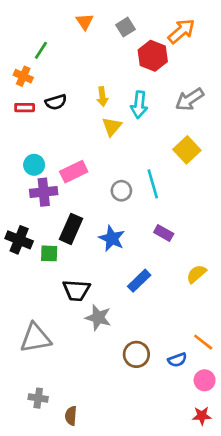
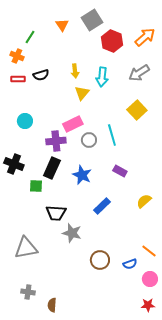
orange triangle: (85, 22) -> (62, 25), moved
gray square: (125, 27) -> (92, 20), size x1.5
orange arrow: (181, 31) -> (145, 37), moved
pink rectangle: (74, 172) -> (73, 124), moved
purple cross: (44, 192) -> (56, 141), moved
black cross: (19, 240) -> (14, 164), moved

